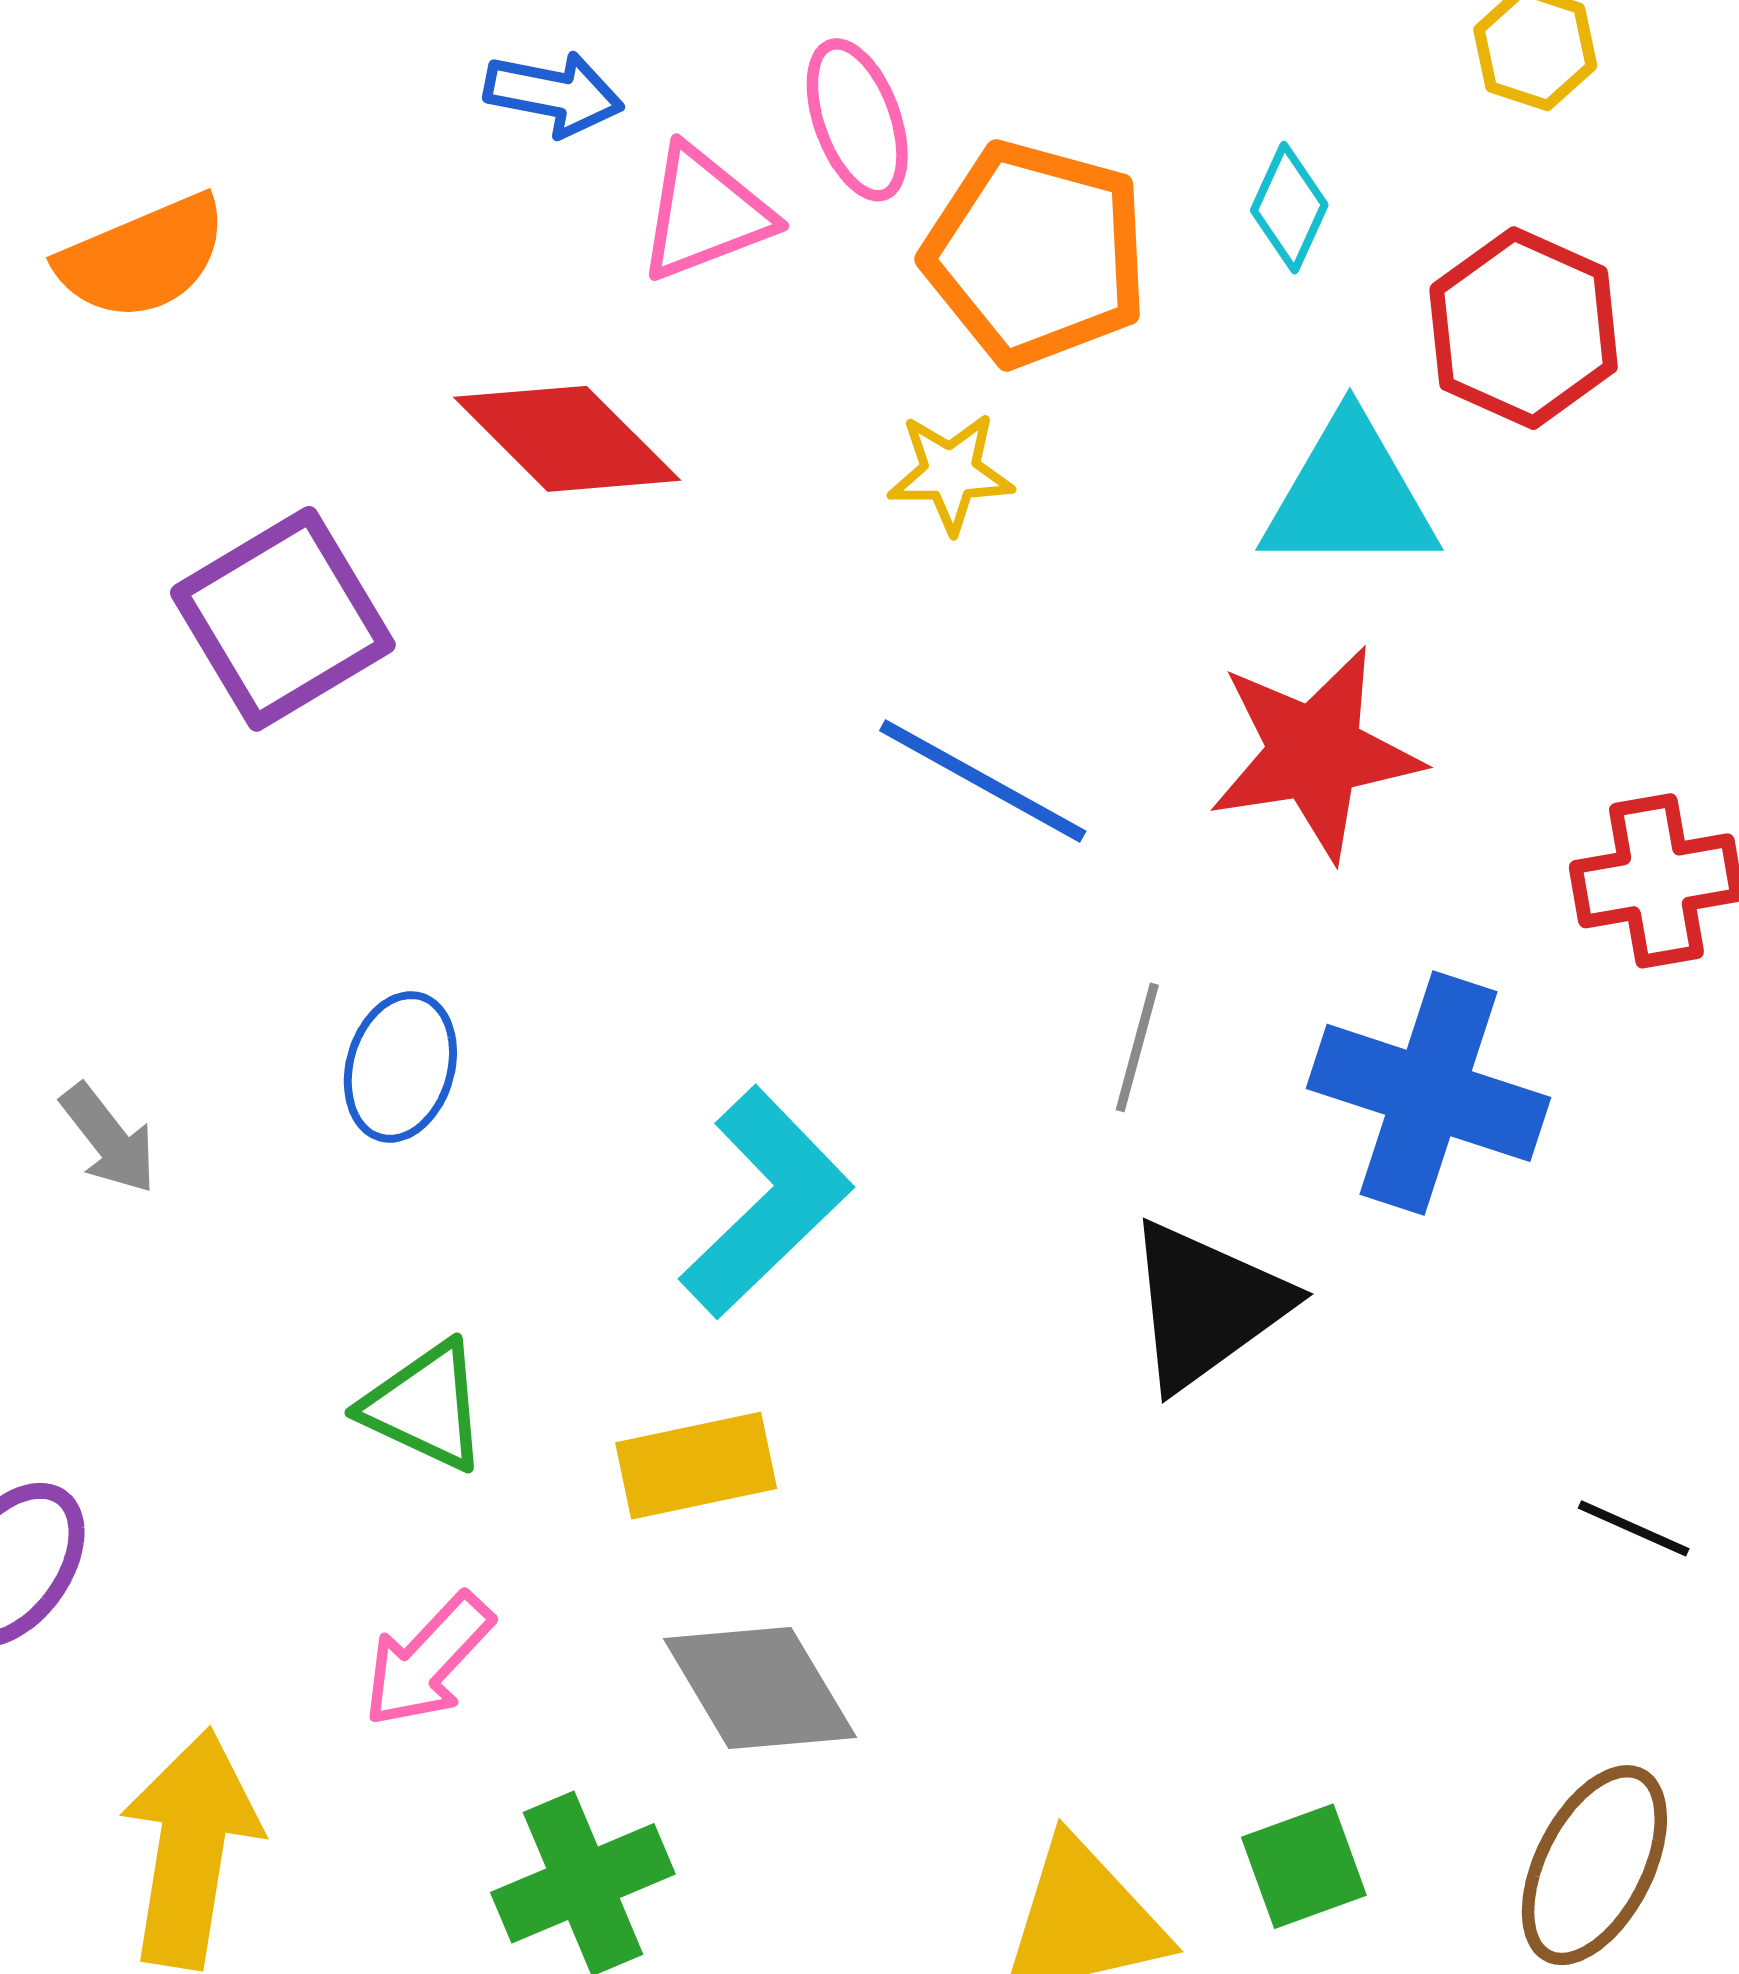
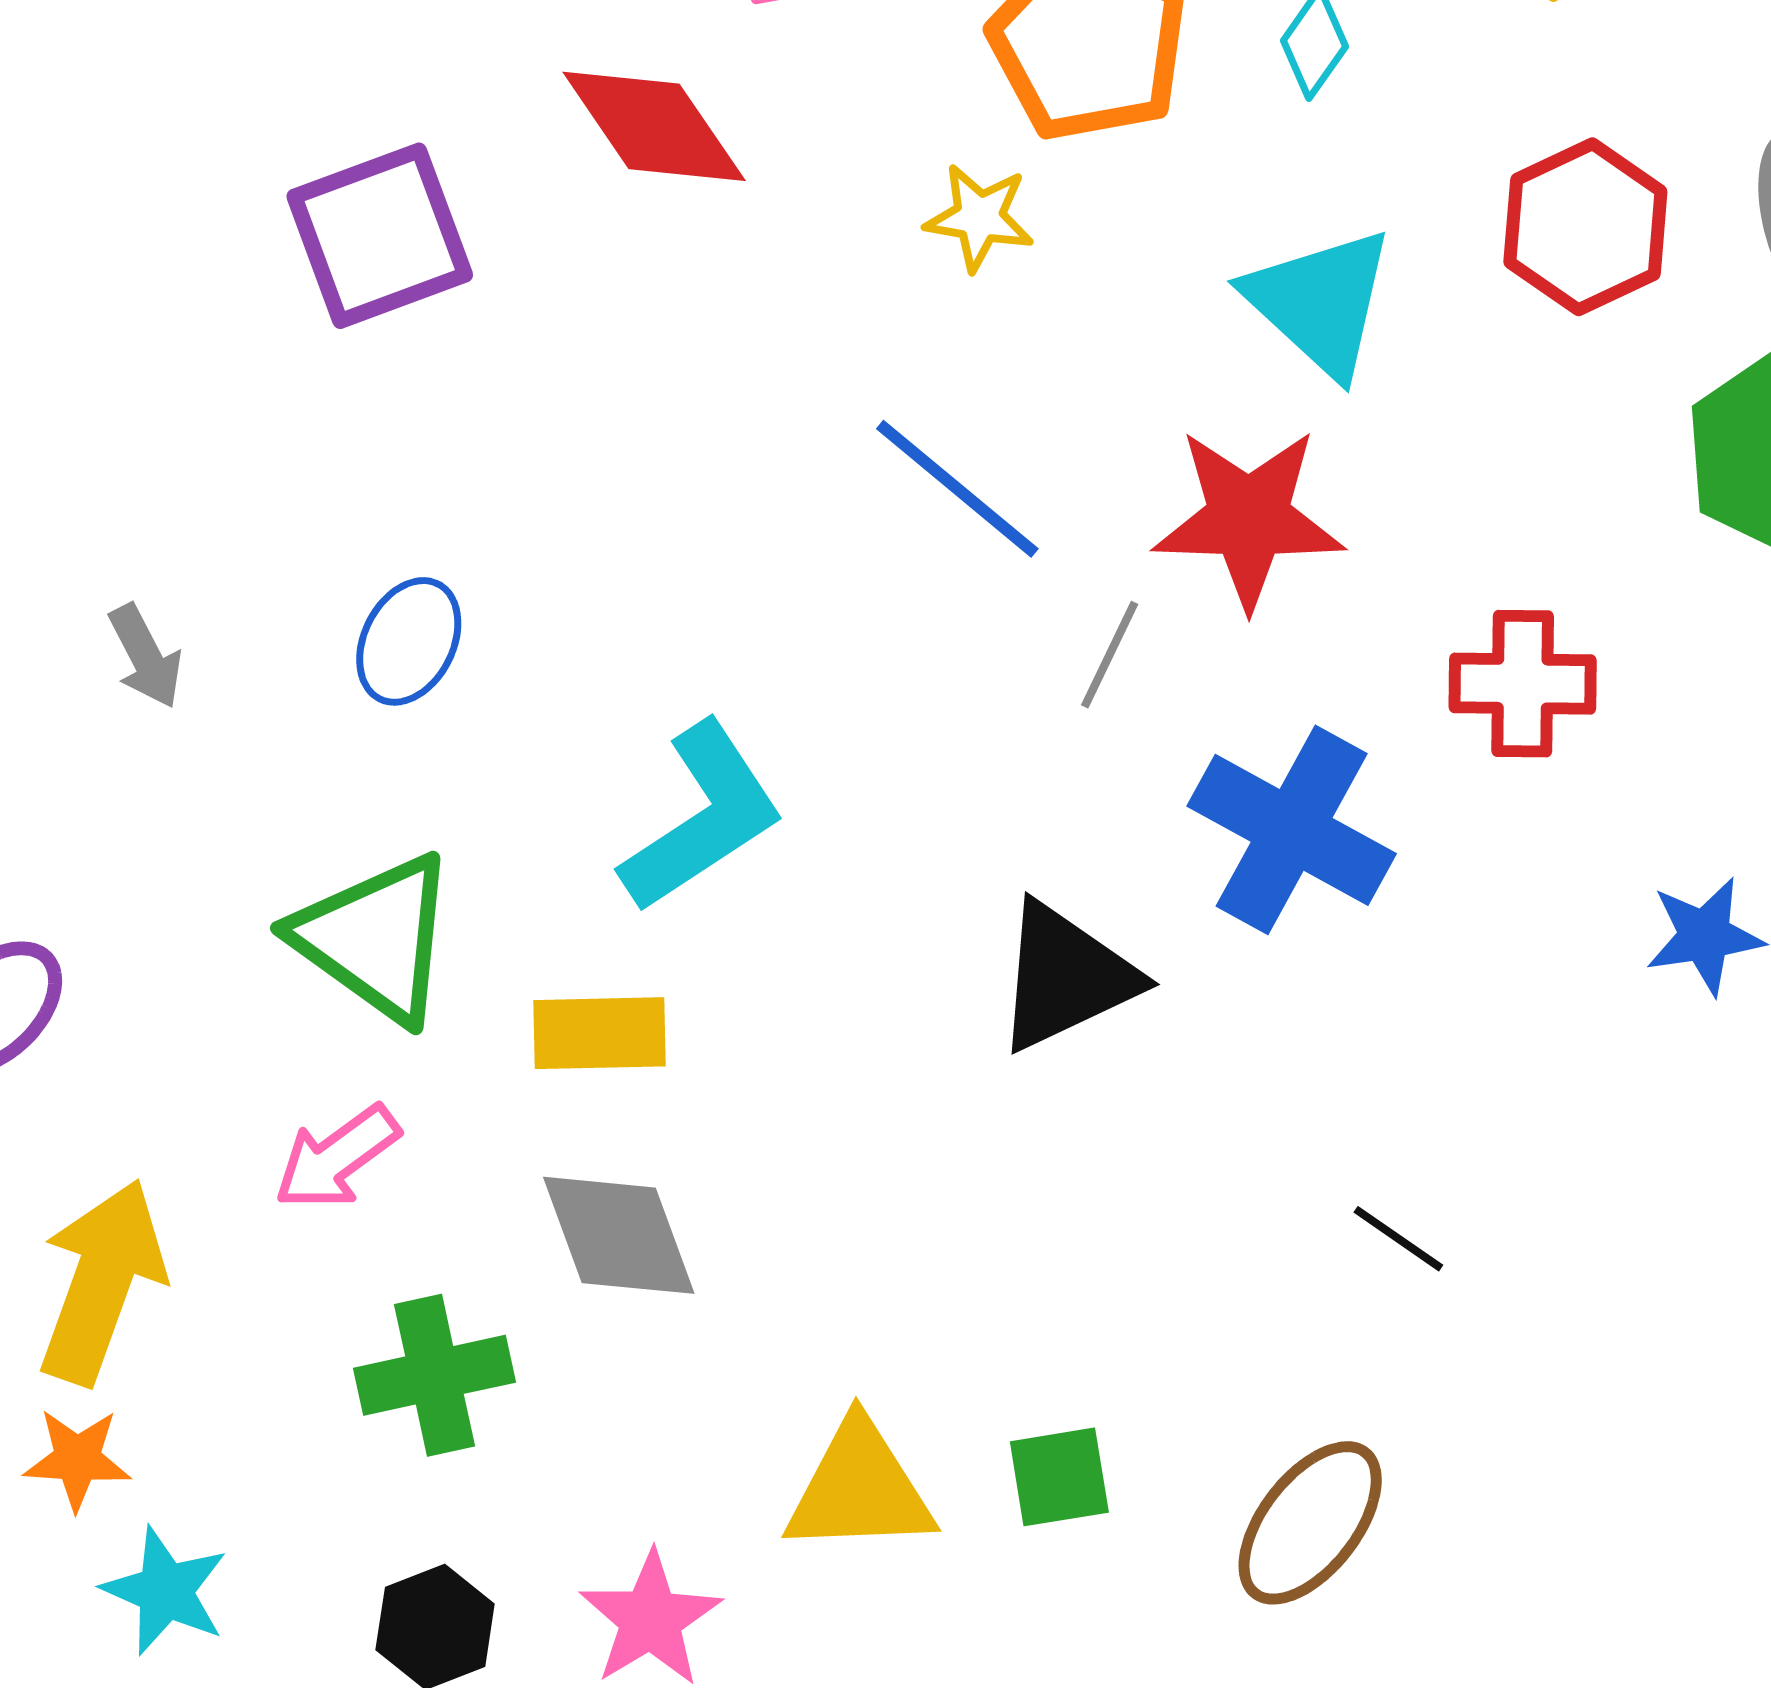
red hexagon: (1524, 328) -> (1585, 227), moved
cyan triangle: (1350, 496) -> (1320, 302), turned 32
gray line: (1137, 1047) -> (1110, 655), moved
green triangle: (425, 1406) -> (375, 938), size x1.5

